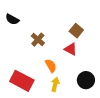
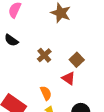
brown cross: (38, 40) -> (44, 55), moved

